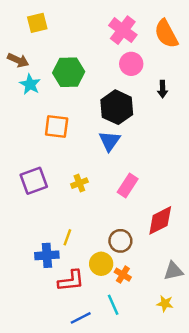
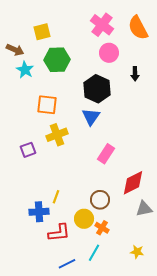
yellow square: (37, 23) -> (42, 32), moved
purple square: (34, 181) -> (28, 150), size x0.7
yellow cross: (79, 183) -> (57, 135), moved, size x1.5
gray triangle: (173, 271) -> (144, 209), moved
cyan line: (113, 305) -> (94, 253), turned 54

